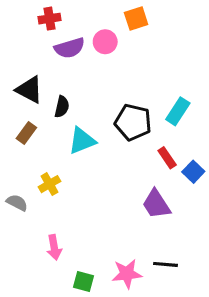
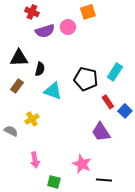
red cross: (49, 19) -> (32, 12), turned 32
black triangle: (29, 90) -> (19, 58), turned -30
cyan triangle: (82, 141) -> (53, 91), turned 42
black line: (165, 264) -> (104, 180), moved
pink star: (127, 274) -> (82, 164), moved, turned 30

